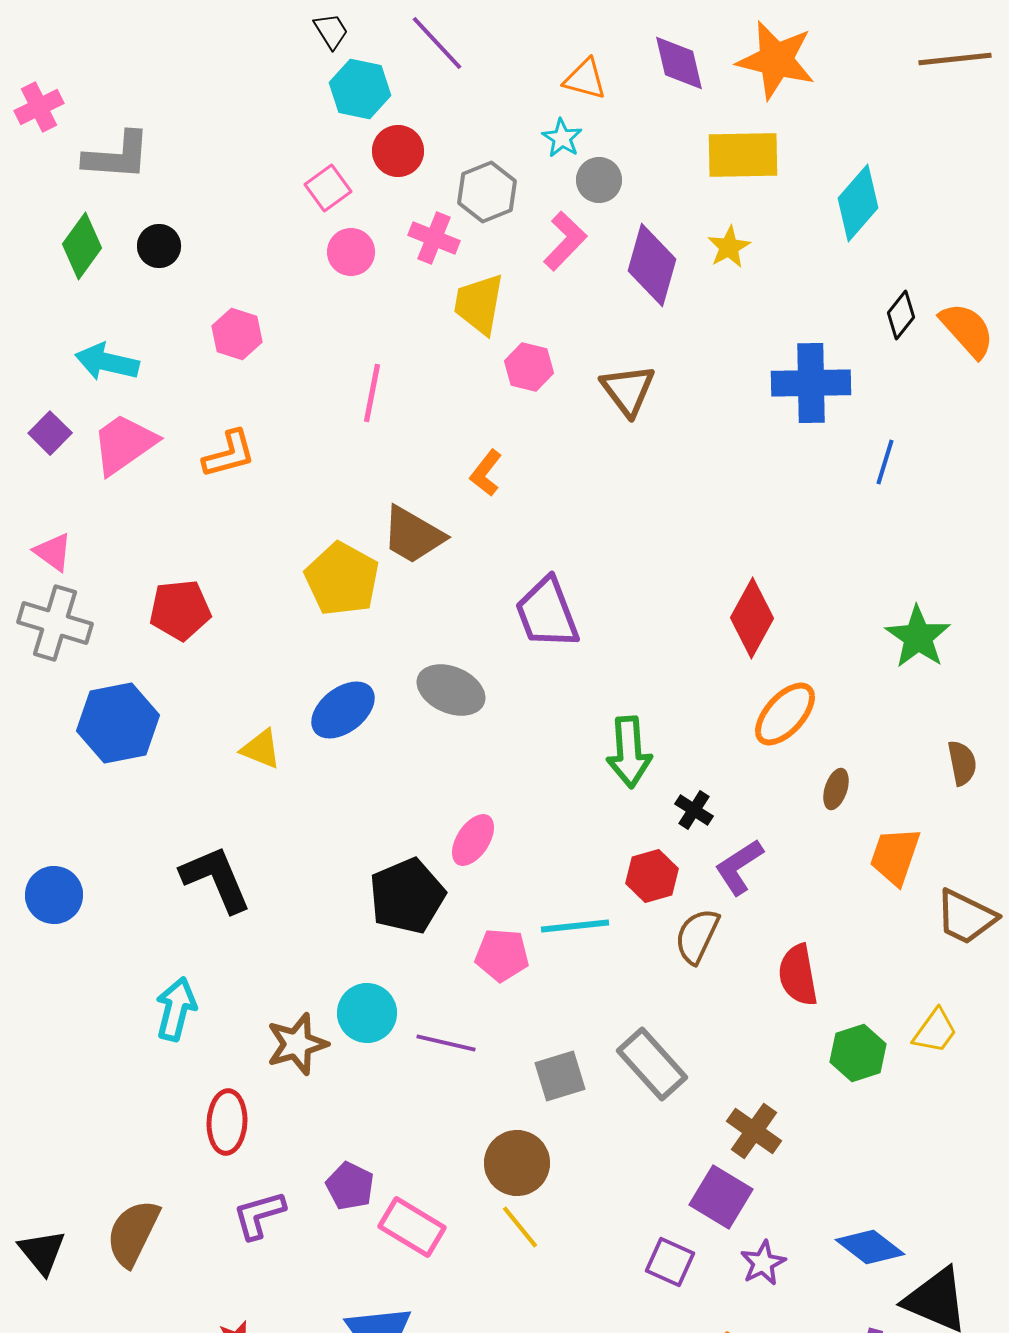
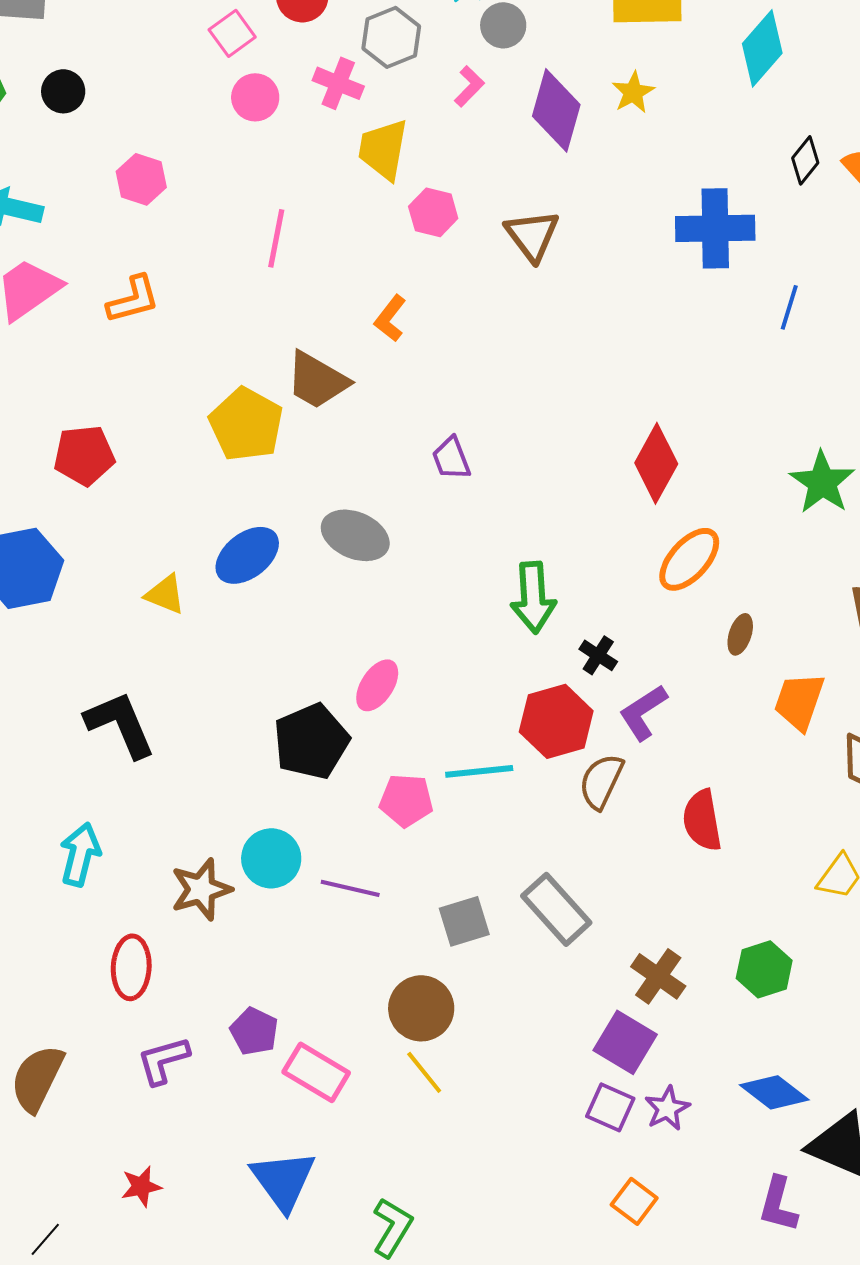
pink L-shape: (565, 241) -> (469, 86), size x0.7
purple trapezoid: (547, 613) -> (451, 458), size x0.6
red hexagon: (652, 876) -> (556, 721), size x1.4
green hexagon: (858, 1053) -> (764, 969), moved
purple square: (670, 1262) -> (610, 1107), moved

